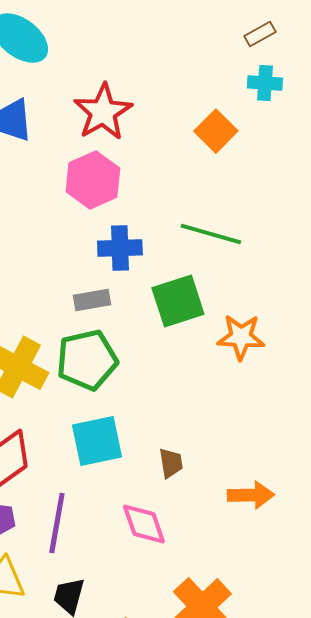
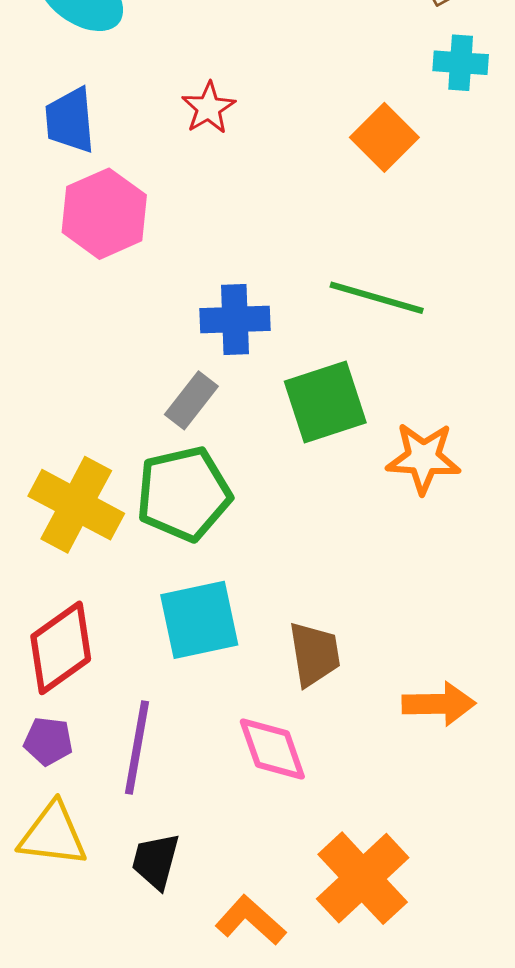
red star: (103, 112) -> (209, 108), size x0.6
pink hexagon: (93, 180) -> (104, 214), moved
gray rectangle: (92, 300) -> (191, 400), turned -42
brown trapezoid: (171, 463) -> (314, 654), size x1.4

